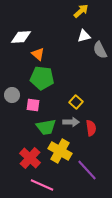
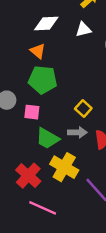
white triangle: (84, 36) -> (83, 29), moved
white diamond: (21, 37) -> (46, 23), moved
green trapezoid: (46, 127) -> (47, 138), turned 40

